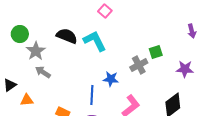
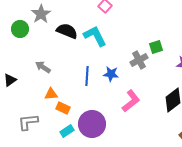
gray star: (36, 51) -> (41, 14), moved
blue line: (92, 95) -> (87, 76), moved
orange triangle: (27, 100) -> (51, 94), moved

